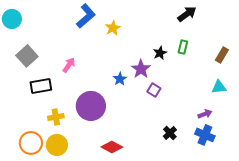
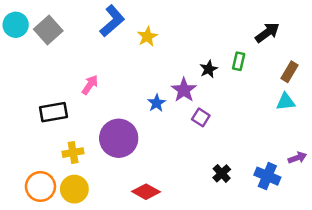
black arrow: (187, 14) -> (267, 33), moved
gray square: (27, 56) -> (48, 30), moved
cyan triangle: (219, 87) -> (286, 102), moved
purple arrow: (205, 114) -> (297, 158), moved

